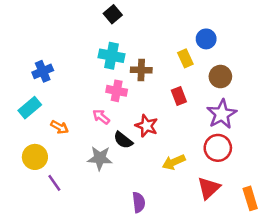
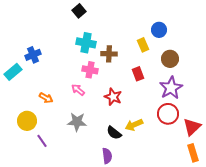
black square: (113, 14) -> (79, 11), moved
cyan rectangle: (30, 108) -> (13, 72), moved
black semicircle: (123, 140) -> (114, 133), moved
red triangle: (209, 188) -> (192, 127), moved

